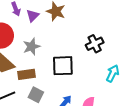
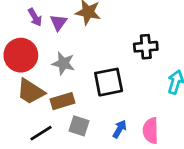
black cross: (95, 44) -> (146, 47), turned 30
gray star: (32, 47) -> (63, 63), turned -30

